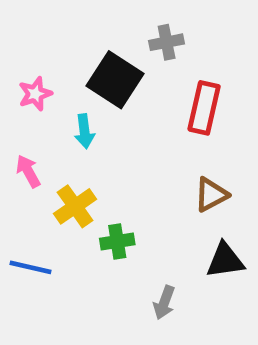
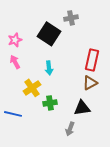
red rectangle: (204, 108) -> (92, 60), moved
cyan arrow: (84, 131) -> (49, 68), moved
pink arrow: (28, 171) -> (15, 62), moved
black triangle: (225, 260) -> (82, 108), moved

